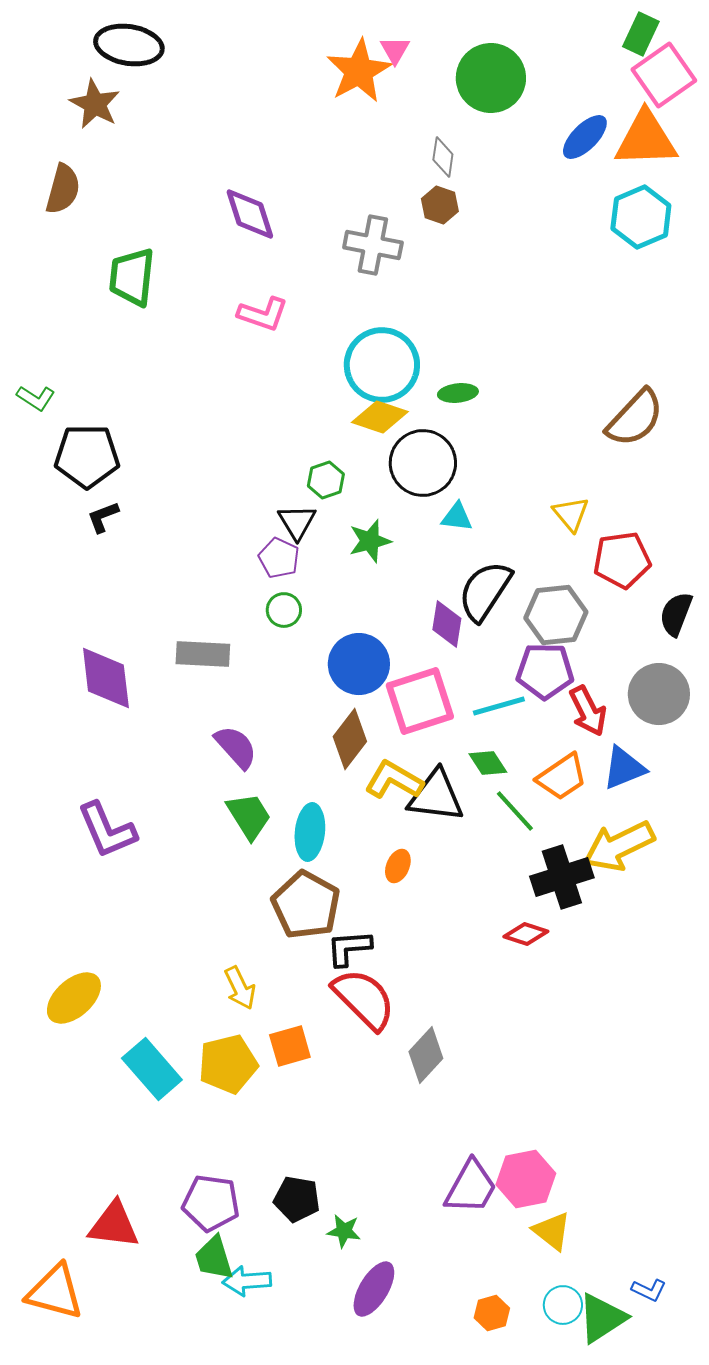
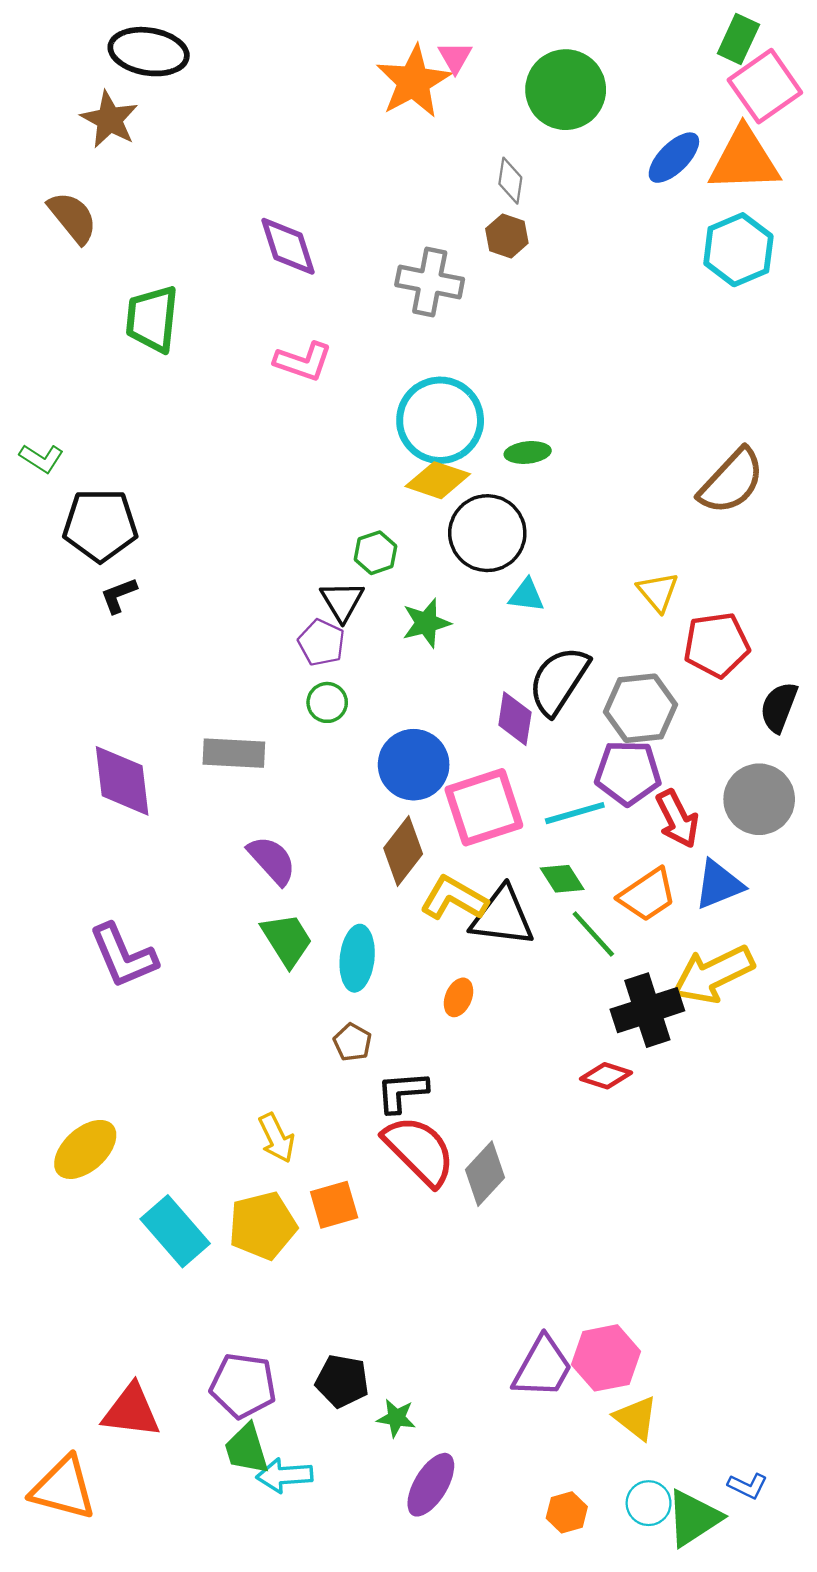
brown semicircle: (63, 189) -> (73, 217), turned -54
brown pentagon: (306, 905) -> (353, 1042), size x0.5
gray diamond: (426, 1055) -> (485, 1174), moved

